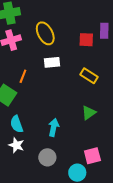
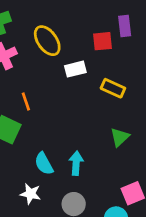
white rectangle: (52, 62) -> (75, 69), moved
orange line: (23, 76) -> (26, 101), turned -32
cyan semicircle: (17, 124) -> (44, 164), moved

